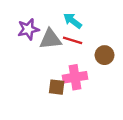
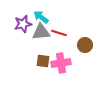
cyan arrow: (73, 21) -> (41, 17), moved
brown square: (57, 87) -> (43, 61), moved

